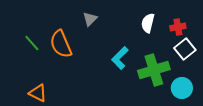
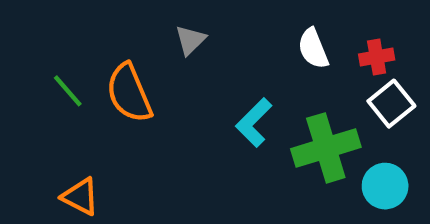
white semicircle: (148, 23) -> (313, 49), turned -36

